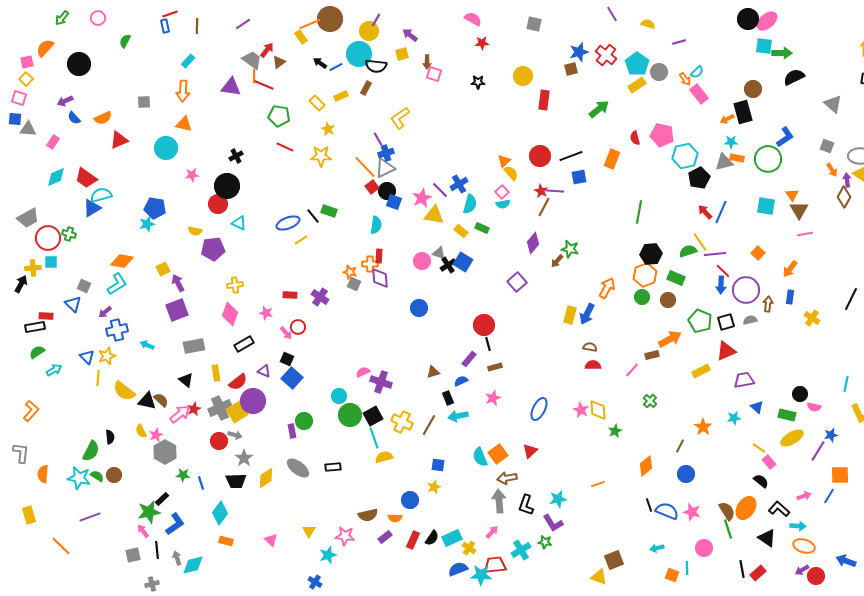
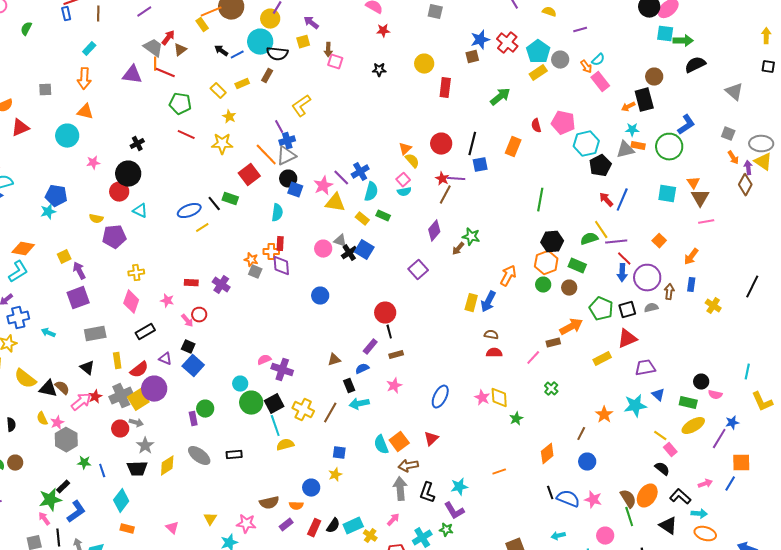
black line: (571, 156) -> (472, 144), turned -55
red square: (372, 187) -> (249, 175), moved, size x1.5
cyan star: (734, 418) -> (635, 406), size x1.6

